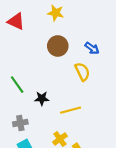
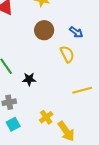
yellow line: (71, 110) -> (82, 90), moved

